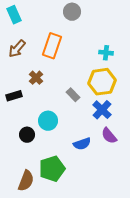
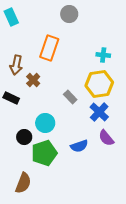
brown arrow: (17, 49) -> (16, 65), moved, turned -30
black rectangle: (14, 96) -> (11, 98), turned 42
green pentagon: (52, 169) -> (44, 153), moved

